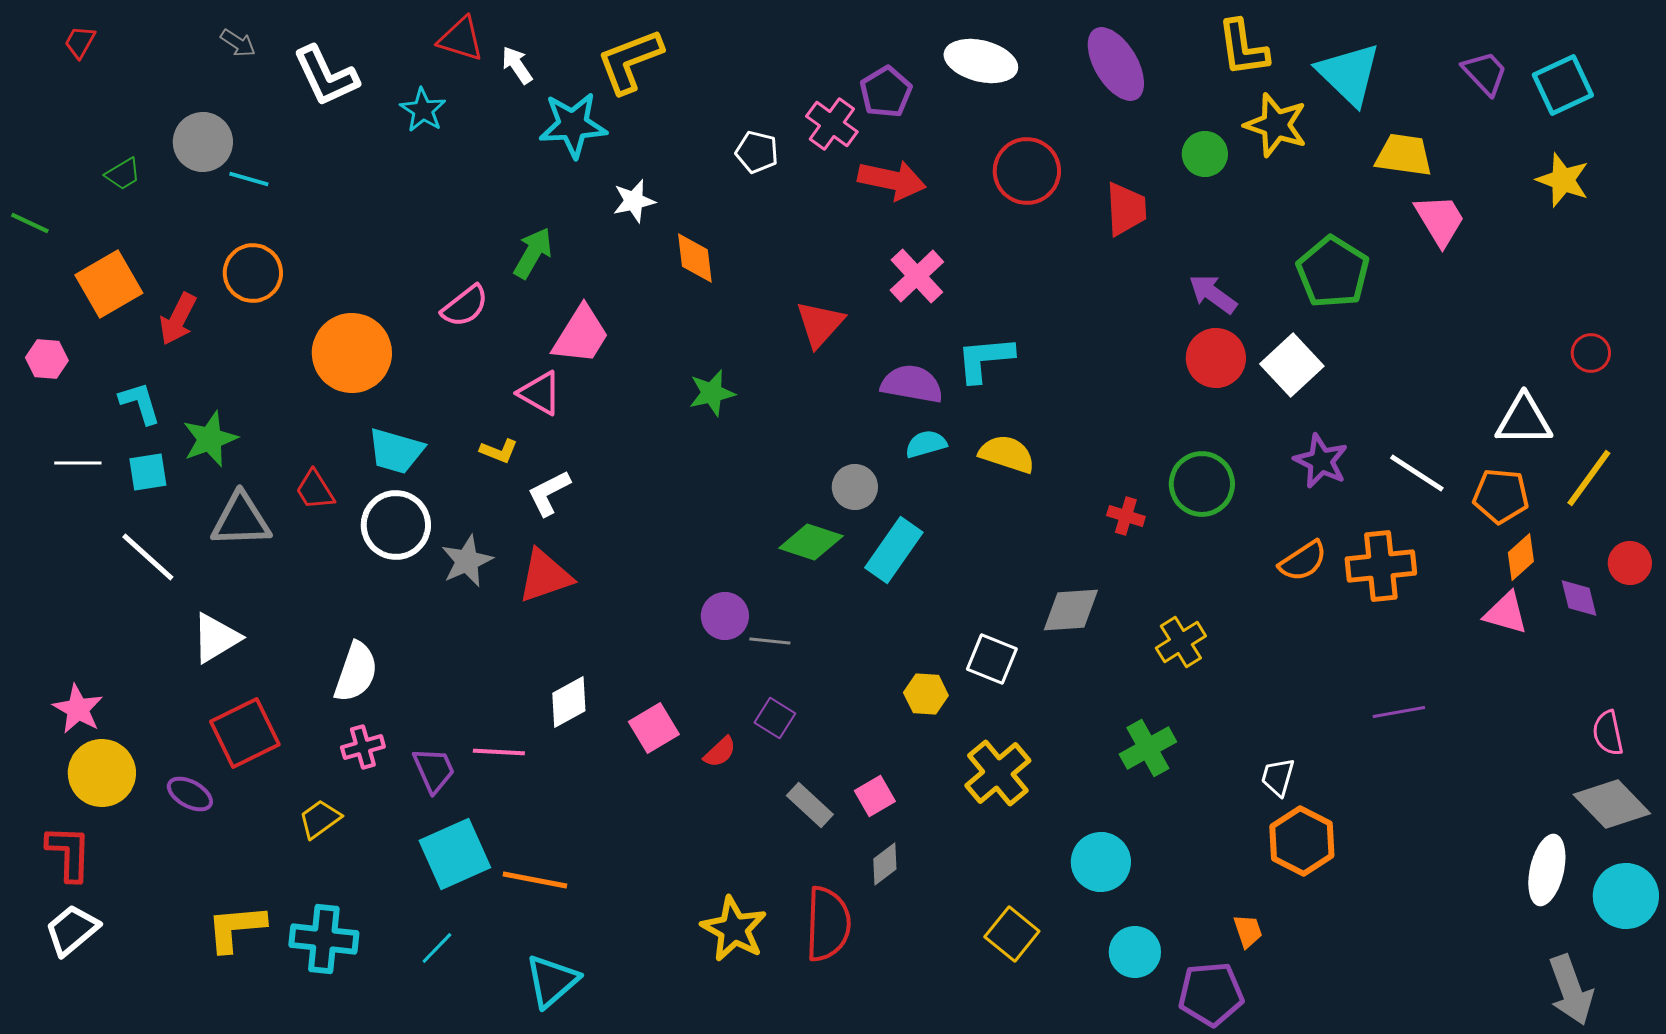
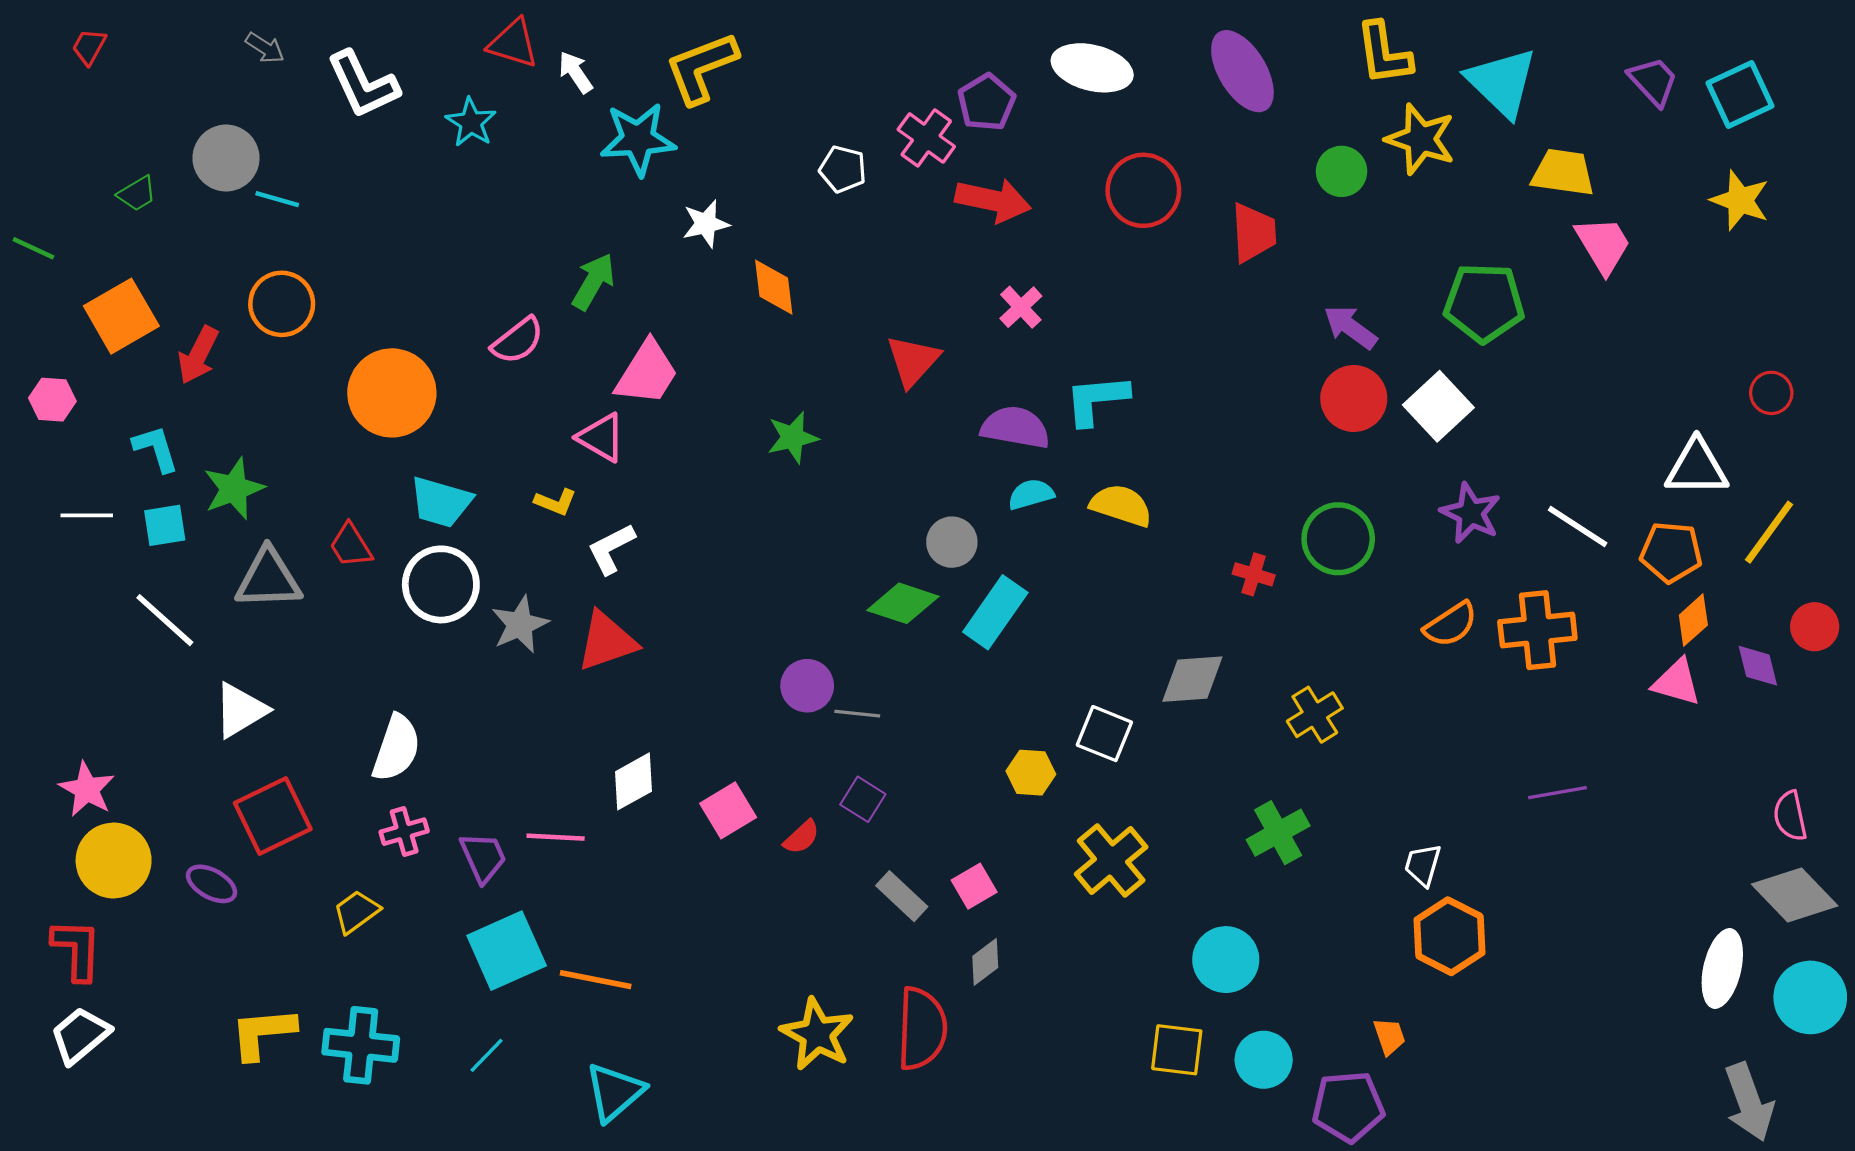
green pentagon: (1333, 272) -> (1484, 303), turned -30
pink cross: (917, 276) -> (1021, 307), size x0.7
yellow square: (1012, 934) -> (1177, 1050), moved, turned -32

